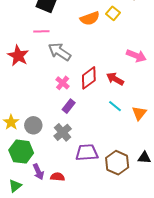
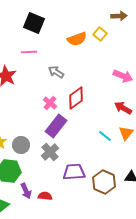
gray arrow: (60, 52) -> (56, 72), moved, size x0.7
red arrow: (115, 79) -> (123, 108), moved
purple rectangle: (69, 106) -> (56, 126), size x1.6
cyan line: (115, 106) -> (105, 136), moved

